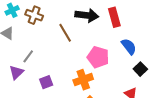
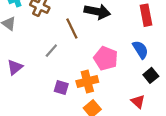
red rectangle: (114, 17) -> (146, 15), moved
gray line: (28, 56) -> (51, 51), moved
purple square: (46, 82) -> (61, 87), moved, turned 32

